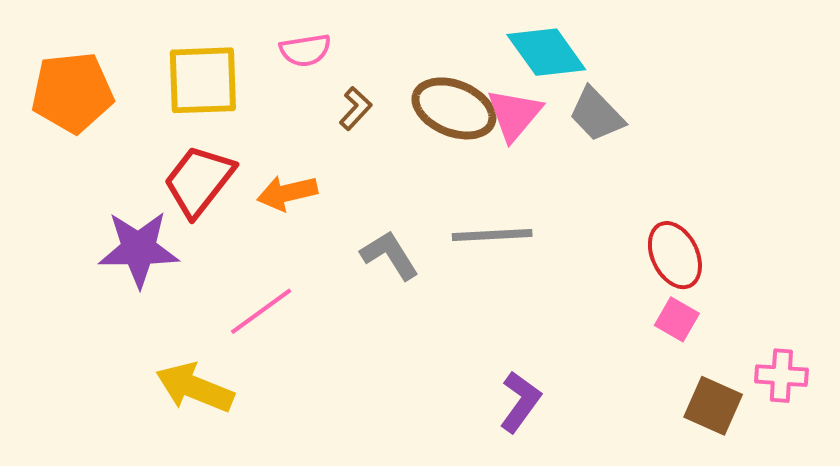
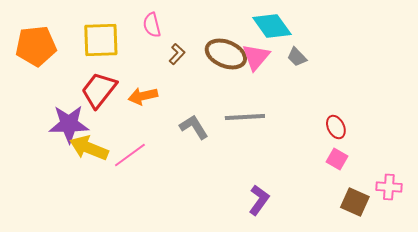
pink semicircle: (305, 50) -> (152, 25), turned 85
gray trapezoid: (597, 114) -> (297, 57), size x0.7
red ellipse: (675, 255) -> (336, 127), size x0.7
yellow arrow: (195, 388) -> (89, 148), moved

